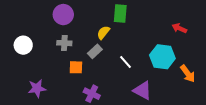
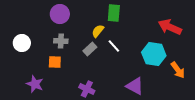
red arrow: (179, 28) -> (170, 27), size x1.6
white line: (126, 62) -> (114, 46), moved
orange square: (76, 67) -> (55, 62), moved
purple star: (37, 88) -> (35, 84), turned 30

